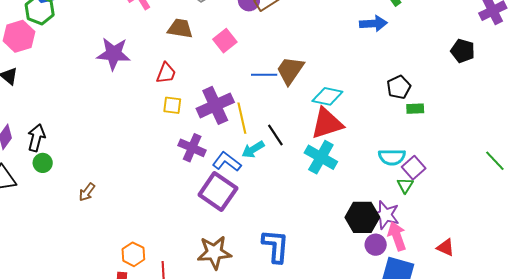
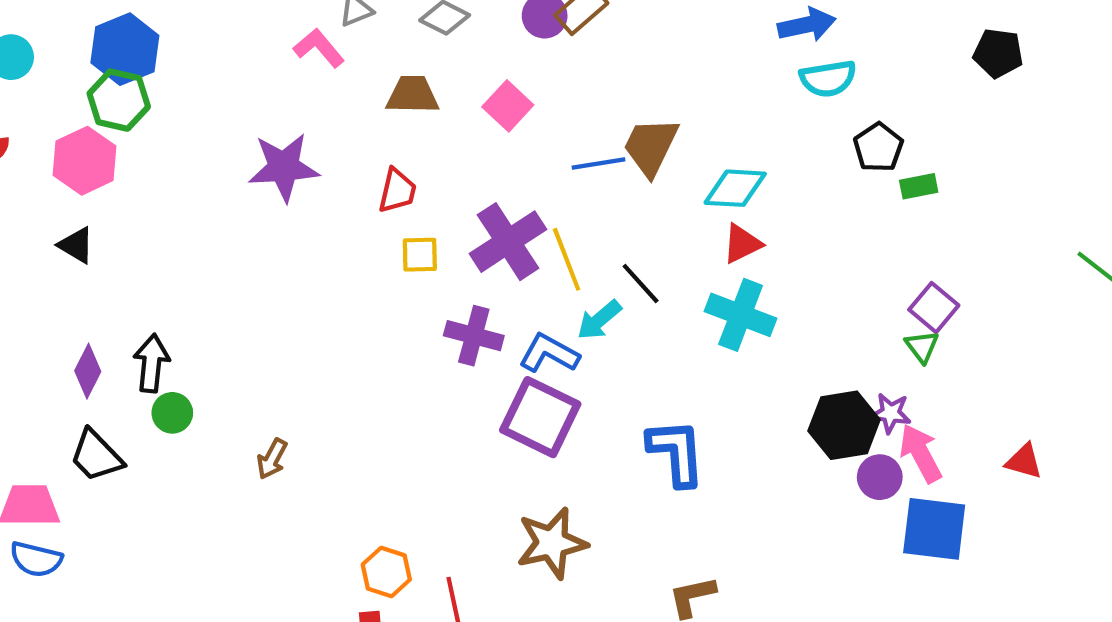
red triangle: (327, 123) -> (742, 244), size x0.6
cyan semicircle: (392, 157) -> (828, 79), moved
purple star: (385, 215) -> (891, 413), size x0.7
blue L-shape: (276, 246) -> (676, 452), moved

